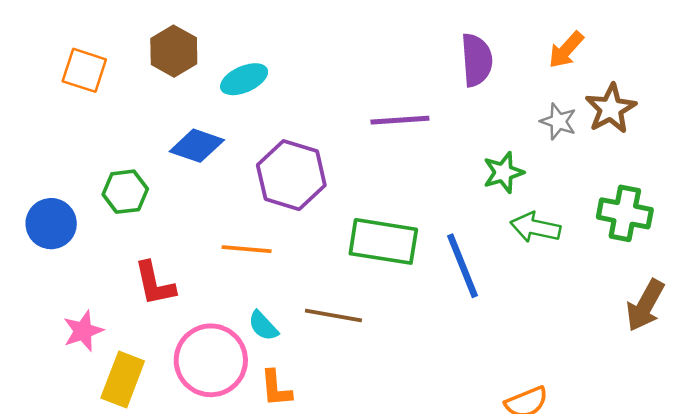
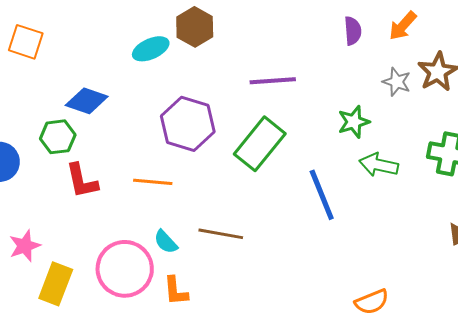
brown hexagon: (174, 51) -> (195, 27), moved
purple semicircle: (477, 60) -> (353, 31), moved, size x0.7
blue diamond: (197, 146) -> (87, 101), moved
green rectangle: (383, 241) -> (260, 144), moved, turned -60
red L-shape: (155, 284) -> (82, 181), moved

